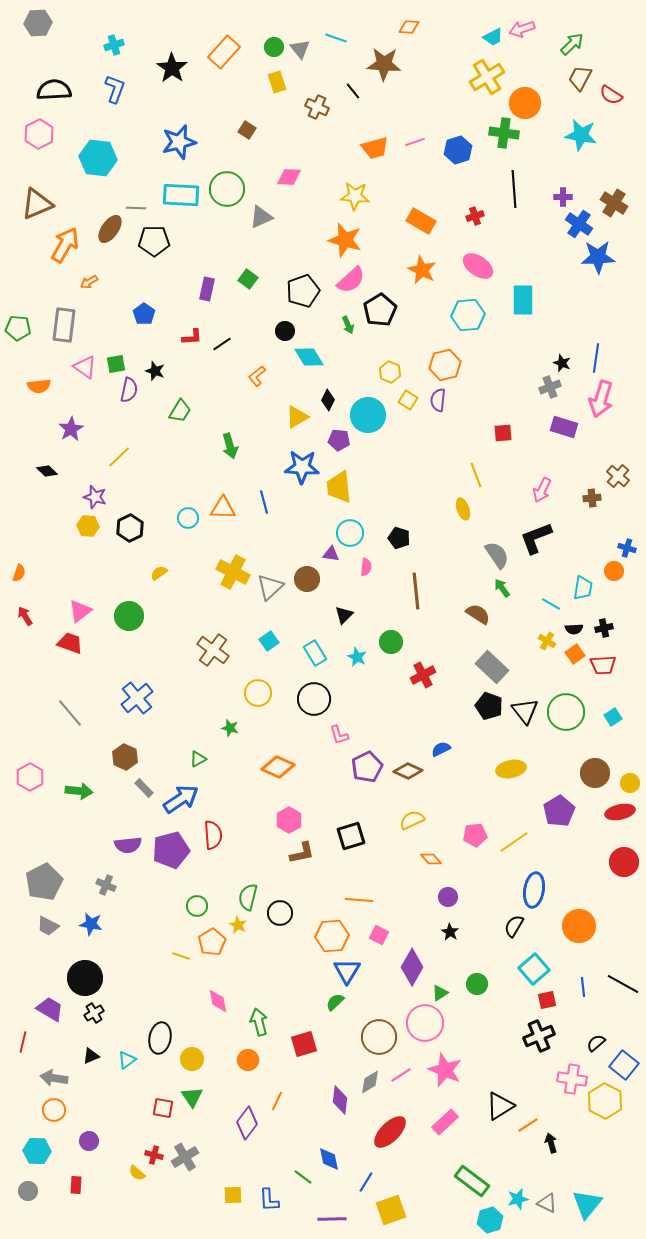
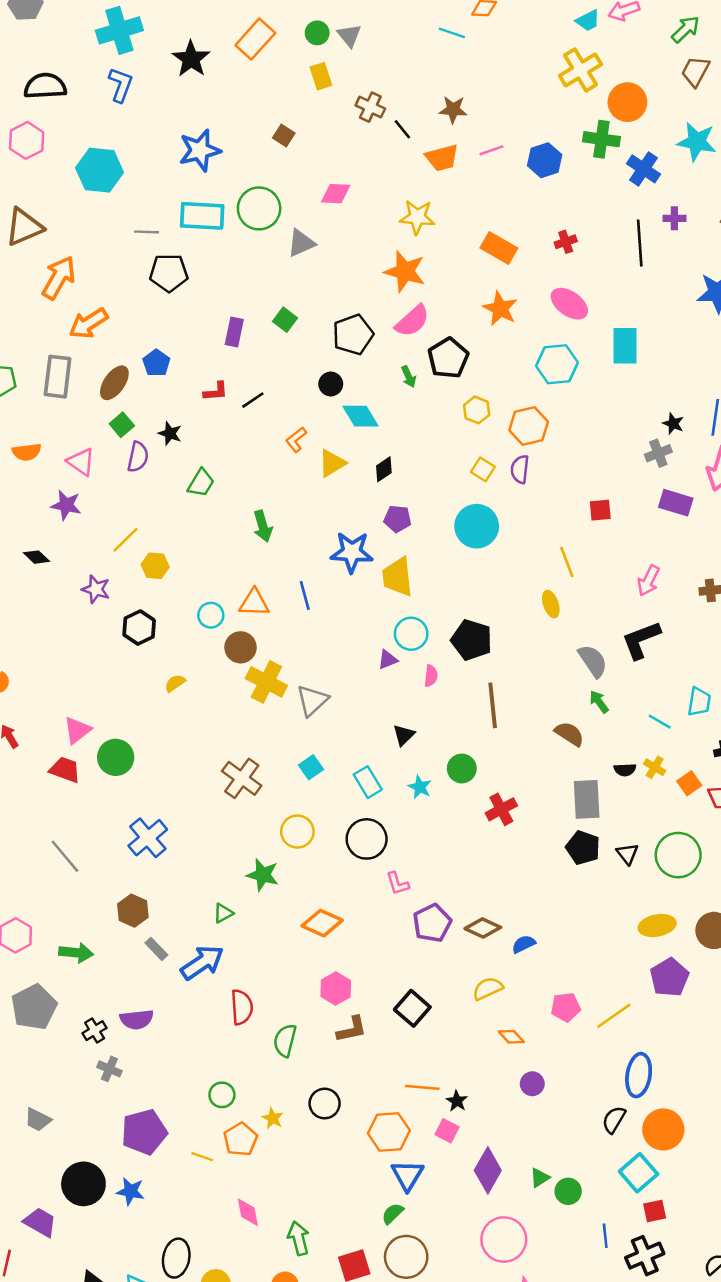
cyan line: (336, 38) -> (452, 33), moved
cyan cross: (114, 45) -> (119, 30), size x1.8
brown star: (384, 64) -> (453, 110), moved, size x0.7
black line: (353, 91) -> (402, 129), moved
black line: (514, 189) -> (640, 243), moved
blue cross: (579, 224) -> (644, 169), moved
brown ellipse: (110, 229) -> (114, 383), moved
orange arrow: (89, 282) -> (88, 323), size x1.8
green square: (116, 364) -> (122, 425), turned -30
pink triangle: (85, 367) -> (81, 462), moved
yellow hexagon: (390, 372) -> (477, 410), moved
black diamond: (328, 400) -> (384, 469), turned 30
cyan circle: (368, 415) -> (477, 526), moved
yellow triangle: (297, 417) -> (332, 463), moved
purple star: (71, 429) -> (66, 505), turned -30
yellow hexagon: (88, 526) -> (155, 566), moved
black pentagon: (399, 538) -> (472, 640), size x1.5
purple triangle: (331, 554) -> (388, 660), turned -30
brown circle: (307, 579) -> (240, 647), moved
green circle: (129, 616) -> (116, 757), moved
black semicircle: (574, 629) -> (625, 770), moved
gray rectangle: (492, 667) -> (587, 799), turned 44
black triangle: (525, 711) -> (627, 854), size x0.7
green star: (230, 728) -> (263, 875), size x1.5
blue semicircle: (441, 749) -> (524, 944), moved
yellow ellipse: (511, 769) -> (657, 925), moved
black square: (351, 836) -> (412, 1008), turned -32
purple pentagon: (171, 850) -> (144, 1132), moved
gray pentagon: (44, 882) -> (34, 1007), moved
green semicircle: (248, 897) -> (285, 1040), moved
blue star: (91, 924) -> (130, 1191), moved
orange circle: (579, 926) -> (663, 1129), moved
black star: (450, 932) -> (457, 1101), moved
blue line: (583, 987) -> (605, 1236), moved
green triangle: (440, 993) -> (540, 1178), moved
black cross: (94, 1013) -> (95, 1031), moved
brown circle: (379, 1037) -> (406, 1257), moved

